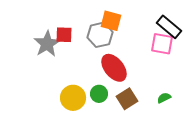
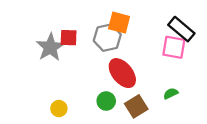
yellow circle: (73, 98) -> (59, 109), moved, size x0.6
green semicircle: (164, 98) -> (171, 93), moved

